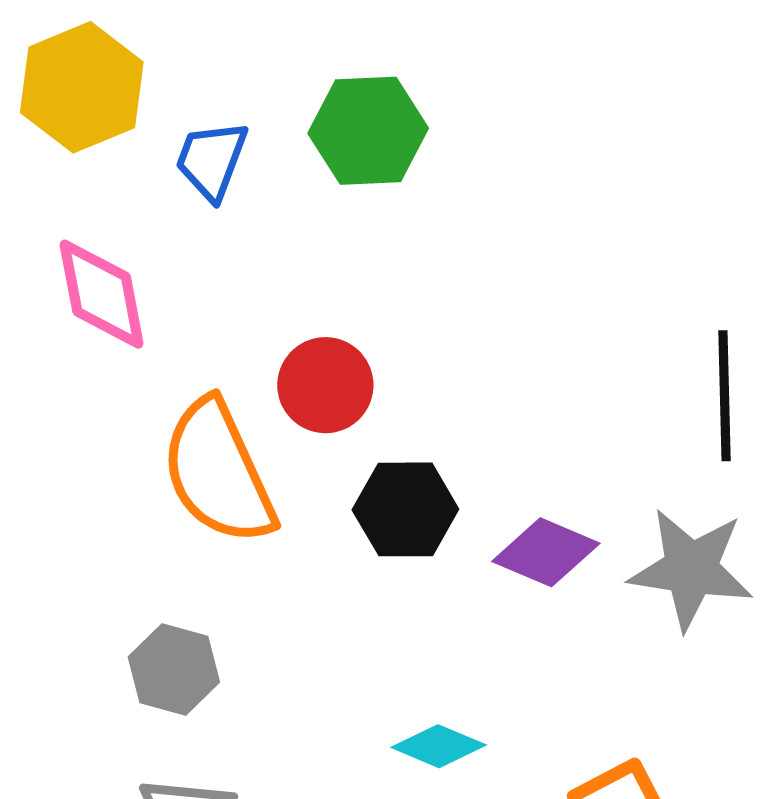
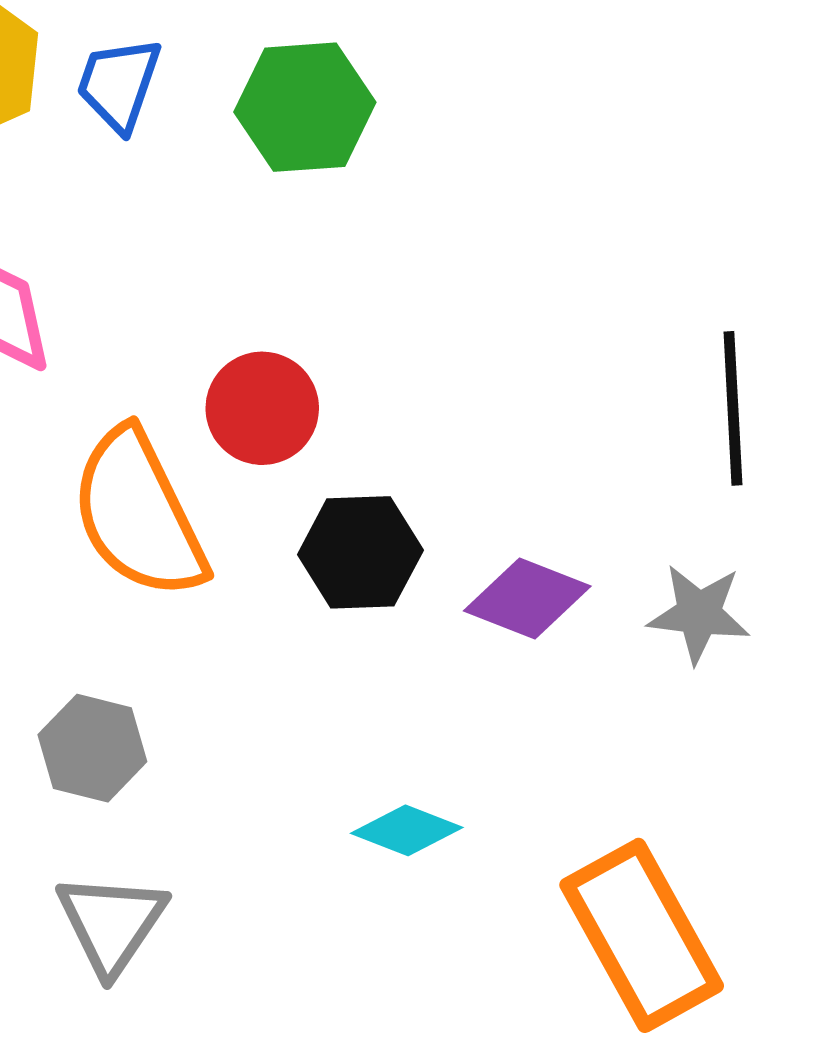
blue trapezoid: (211, 160) -> (119, 84), moved
gray star: (691, 569) -> (699, 614), size x0.7

